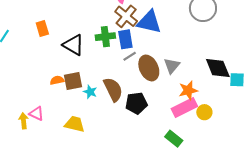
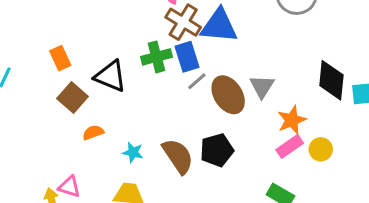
black diamond: (218, 68) -> (331, 80), turned 36
brown square: (73, 81) -> (72, 97), moved, turned -30
brown semicircle: (113, 89) -> (178, 156), moved
cyan star: (90, 92) -> (133, 152), moved
pink rectangle: (184, 107) -> (290, 146), size x0.7

